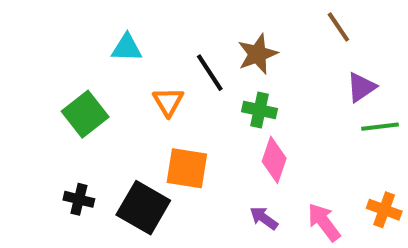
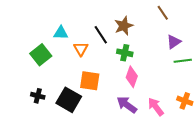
cyan triangle: (127, 48) -> (61, 33), moved
purple arrow: (264, 218) -> (127, 105), size x1.5

